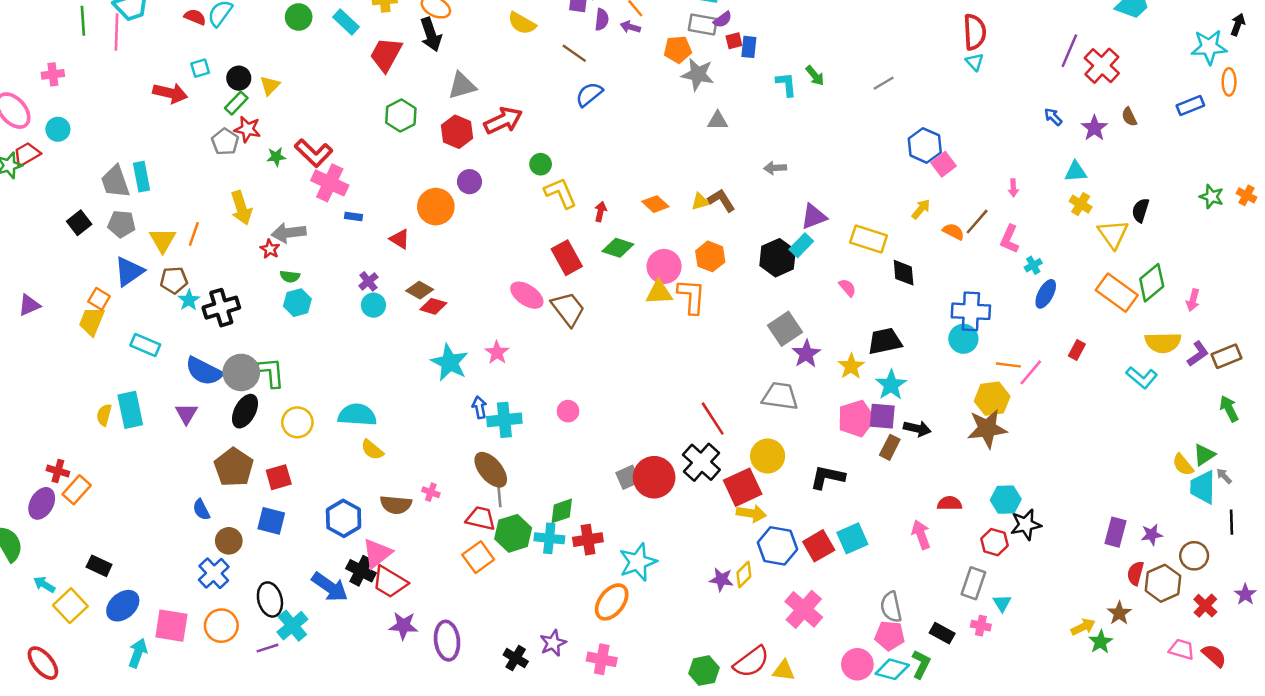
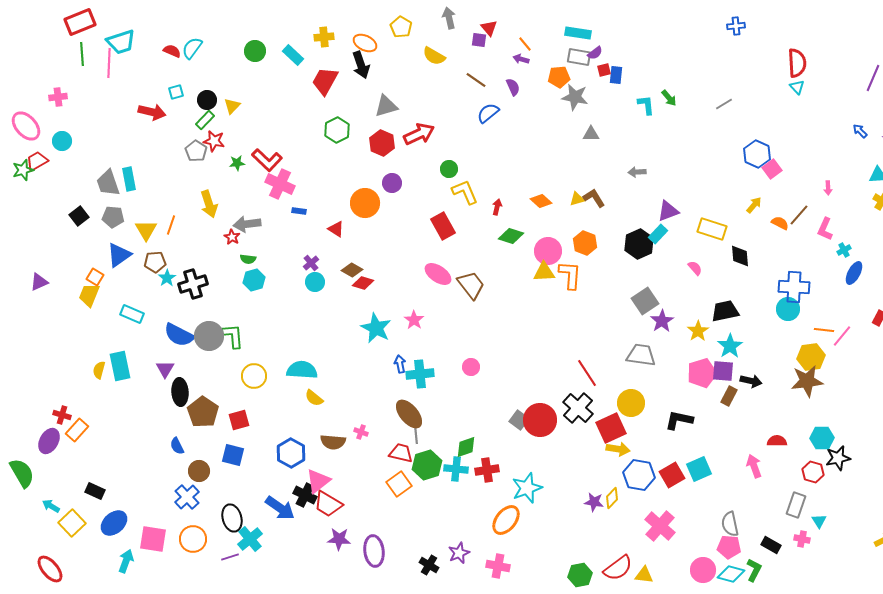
purple semicircle: (602, 19) -> (513, 87), moved, turned -30
red rectangle: (567, 258) -> (443, 226), moved
black ellipse: (245, 411) -> (180, 392), moved, turned -32
gray square: (628, 477) -> (519, 420), turned -30

